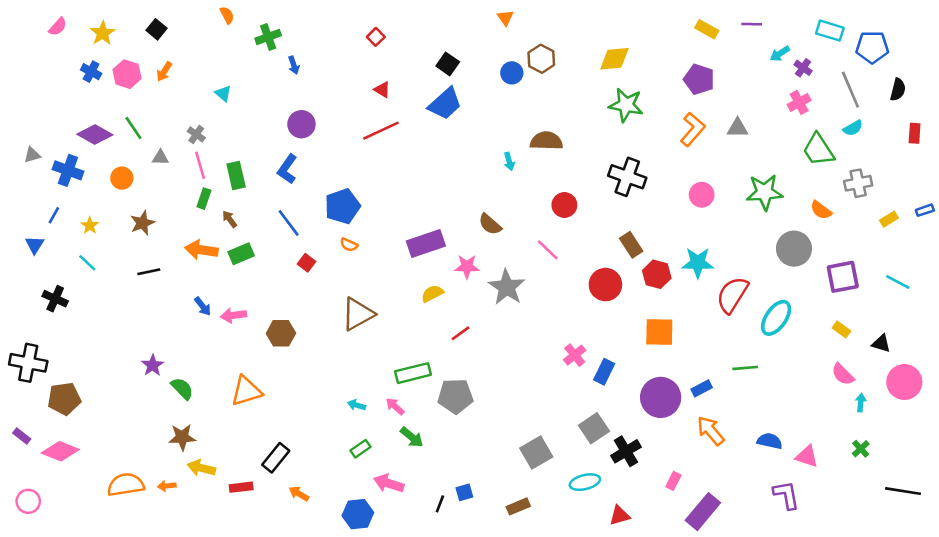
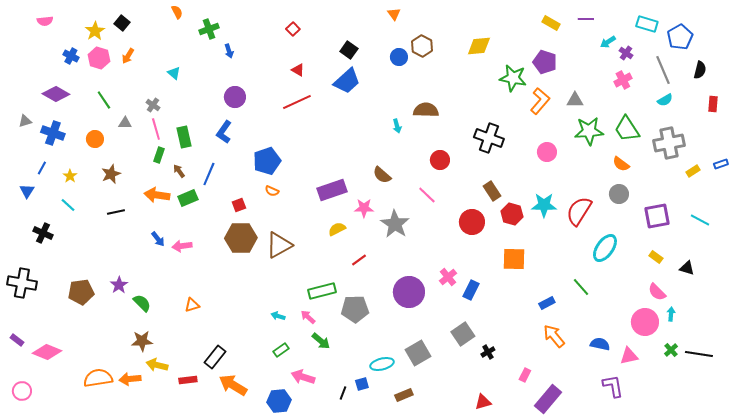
pink semicircle: (58, 27) -> (45, 21), turned 42
yellow star: (103, 33) -> (95, 31), moved
blue pentagon: (872, 47) -> (680, 37), turned -30
green star: (626, 105) -> (513, 78), moved
purple diamond: (95, 134) -> (56, 94), moved
green trapezoid: (818, 150) -> (627, 129), moved
gray cross: (858, 183) -> (669, 143), size x1.4
green star: (764, 192) -> (589, 131), moved
orange semicircle: (821, 210) -> (621, 164), moved
blue line: (289, 223) -> (209, 174), moved, turned 60
gray circle: (794, 249) -> (619, 194), size x0.7
red square: (307, 263) -> (239, 205), turned 32
red semicircle: (732, 295) -> (579, 211), moved
brown hexagon: (281, 333) -> (241, 238), moved, size x1.4
green line: (745, 368) -> (581, 287), turned 54
pink circle: (904, 382) -> (645, 322), moved
orange triangle: (246, 391) -> (192, 305), size x0.6
purple circle: (661, 397) -> (409, 292), moved
brown pentagon: (64, 399) -> (81, 292), moved
black cross: (626, 451) -> (488, 352), size x0.6
pink triangle: (807, 456) -> (629, 356), turned -30
cyan ellipse: (585, 482) -> (382, 364), moved
orange arrow: (167, 486) -> (130, 379), size x1.5
black line: (903, 491) -> (699, 354), moved
orange arrow: (299, 494) -> (233, 385), size x1.8

